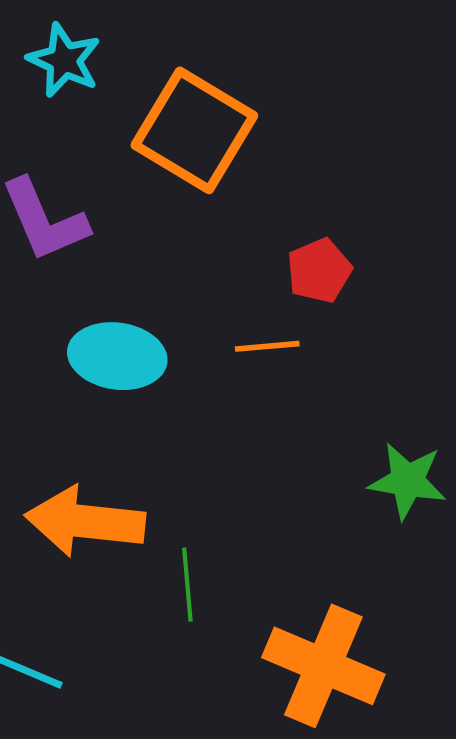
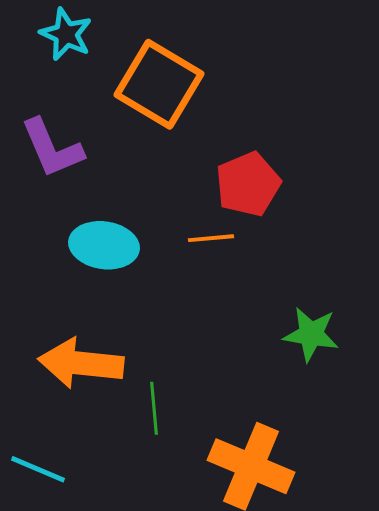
red pentagon: (319, 271) -> (248, 184), size x1.4

